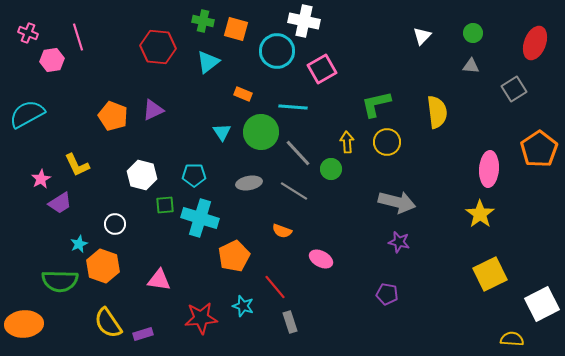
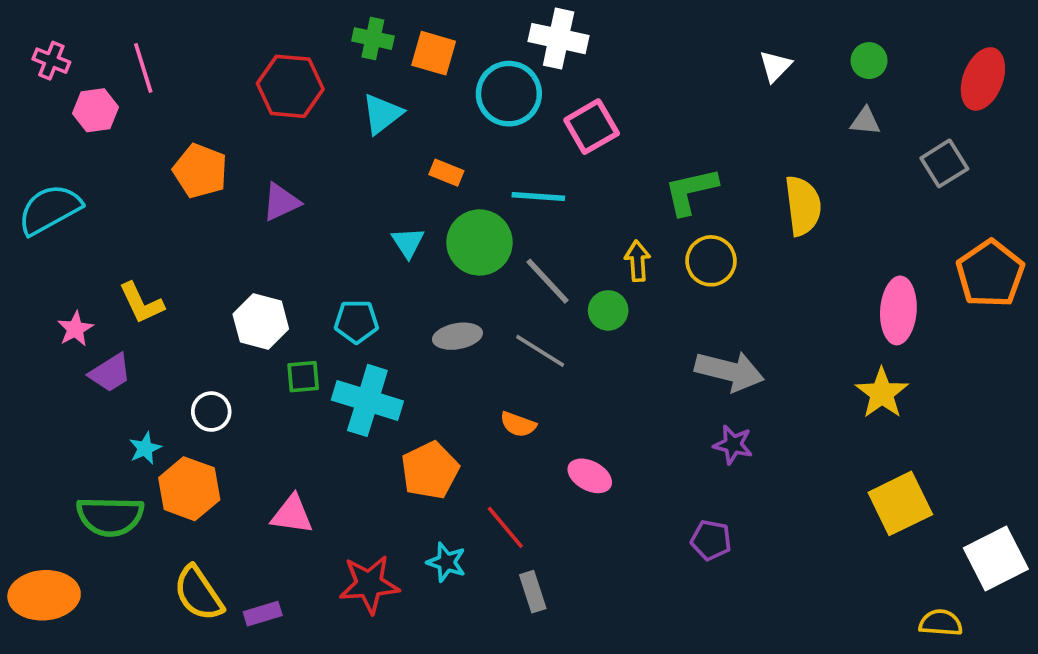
orange pentagon: (113, 116) -> (200, 171), moved

